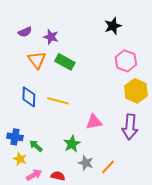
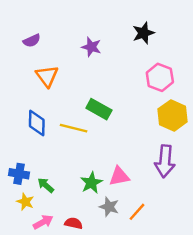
purple star: (51, 37) -> (91, 47), moved
green rectangle: (65, 62) -> (99, 109), moved
pink triangle: (94, 122) -> (119, 176), moved

